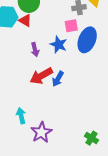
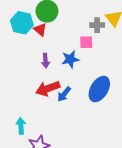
blue ellipse: (87, 40) -> (99, 89), moved
blue star: (58, 44) -> (70, 59), turned 30

